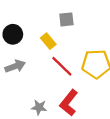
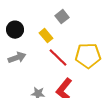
gray square: (66, 19) -> (62, 17), turned -32

